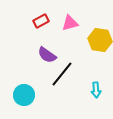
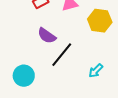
cyan arrow: (96, 90) -> (96, 71), turned 49

